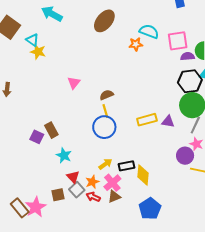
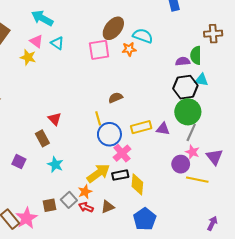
brown ellipse: (104, 21) -> (113, 28), moved
cyan triangle: (32, 40) -> (57, 43), moved
pink square: (178, 41) -> (99, 50), moved
pink triangle: (74, 83) -> (36, 41), moved, turned -32
brown semicircle: (107, 95) -> (115, 98), moved
blue circle: (104, 127) -> (109, 134), moved
purple square: (37, 137) -> (19, 162), moved
yellow arrow: (105, 164) -> (98, 173), size x1.6
red triangle: (73, 177) -> (55, 119), moved
pink cross: (112, 183) -> (122, 153), moved

